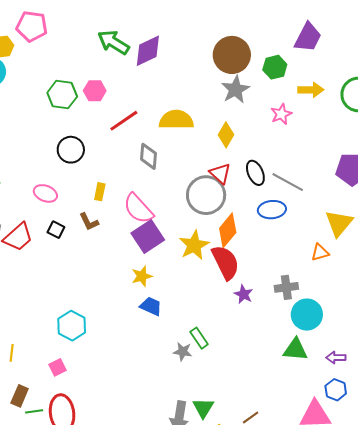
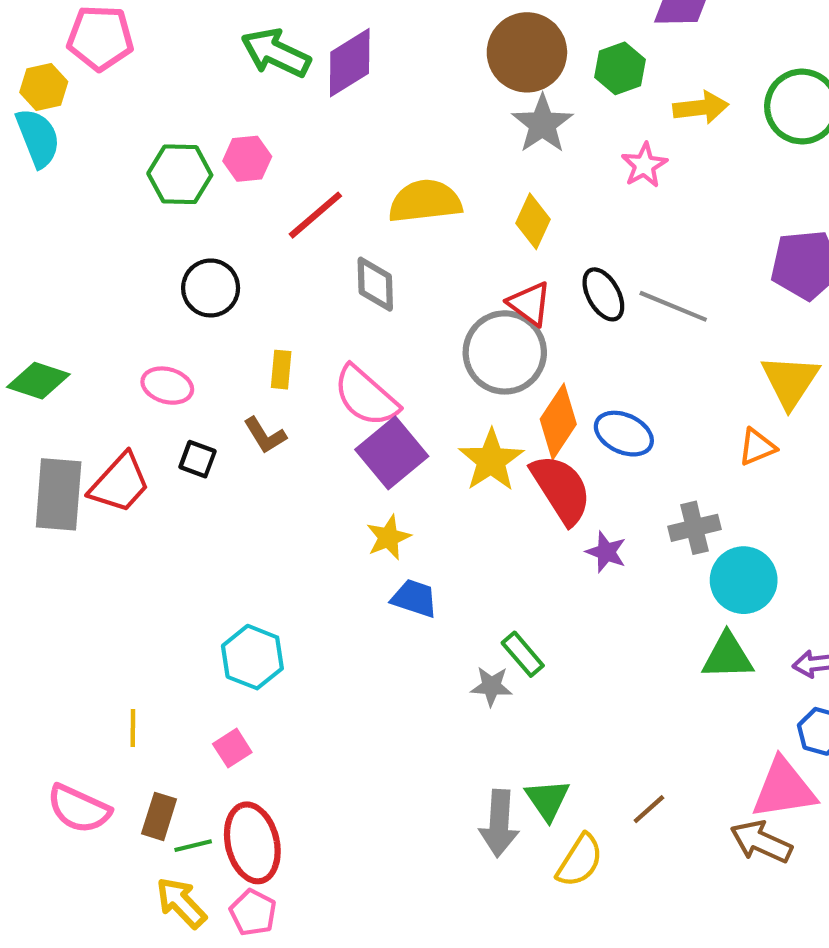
blue ellipse: (272, 210) -> (624, 434), moved, turned 36

